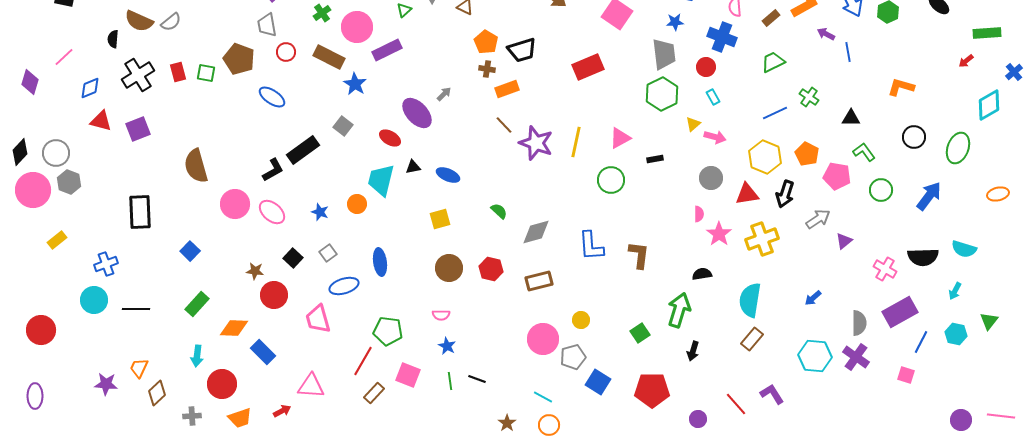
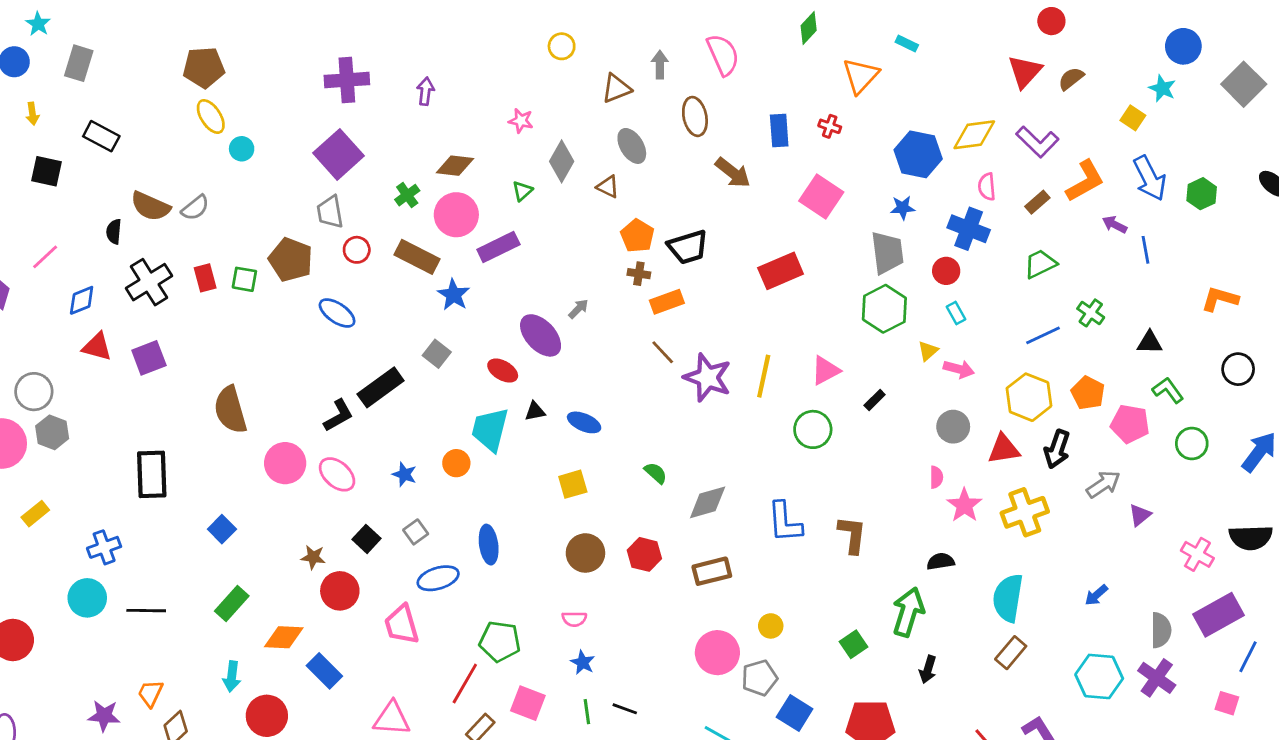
black rectangle: (655, 159) -> (875, 400), turned -35

